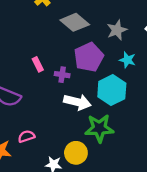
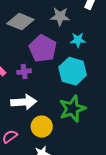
gray star: (117, 30) -> (60, 16), turned -30
white arrow: (77, 102) -> (24, 102), moved
yellow circle: (76, 153) -> (42, 127), moved

